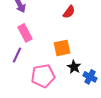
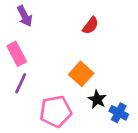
pink rectangle: (25, 33) -> (17, 54), moved
orange square: (62, 48) -> (81, 74), turned -36

